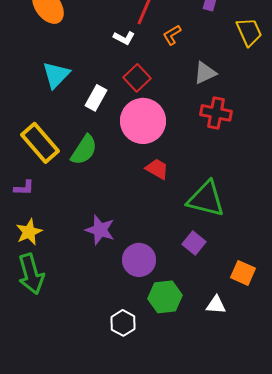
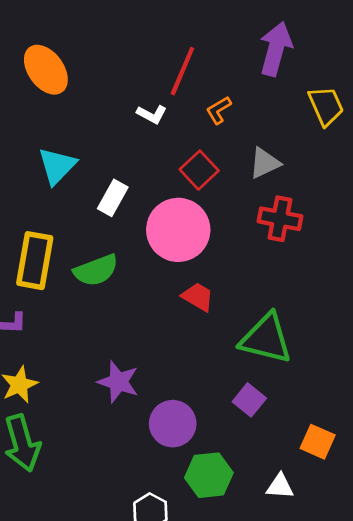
red square: (137, 78) -> (199, 170), moved
yellow rectangle: (40, 143) -> (35, 261), turned 51
green semicircle: (84, 150) -> (96, 270), turned 36

